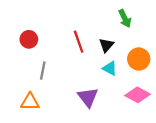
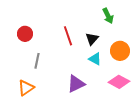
purple triangle: (88, 97) -> (76, 84), turned 42
orange triangle: (30, 102) -> (26, 88), turned -36

